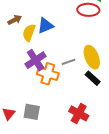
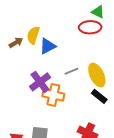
yellow semicircle: (29, 33) -> (33, 35), moved
gray line: (68, 62) -> (71, 71), moved

